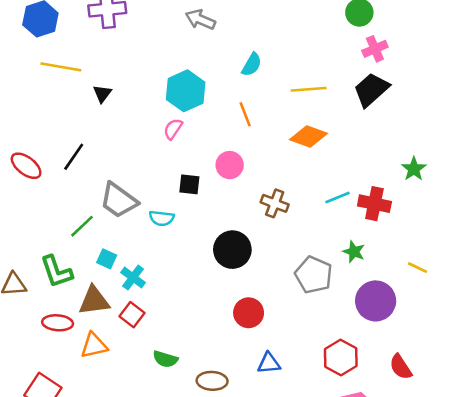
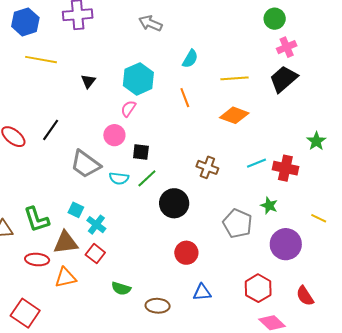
black triangle: (102, 94) -> (88, 81), moved
pink circle: (230, 165) -> (114, 135), moved
green line: (82, 226) -> (147, 178), moved

